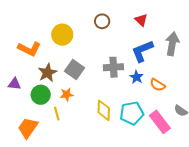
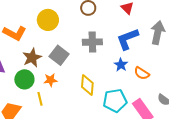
gray cross: (113, 67) -> (92, 42), moved
yellow diamond: (104, 110) -> (87, 85), moved

